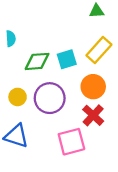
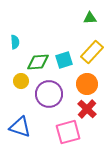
yellow circle: (18, 97) -> (21, 81), moved

